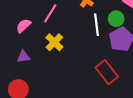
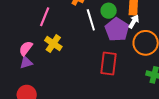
pink semicircle: (24, 26) -> (26, 48), moved
red rectangle: (107, 72) -> (109, 63), turned 55

